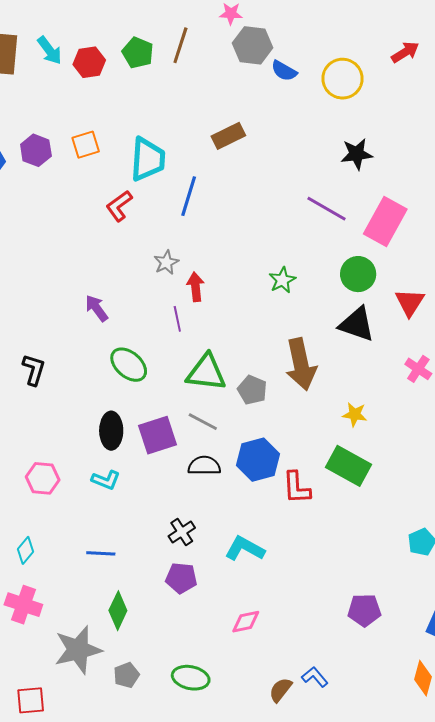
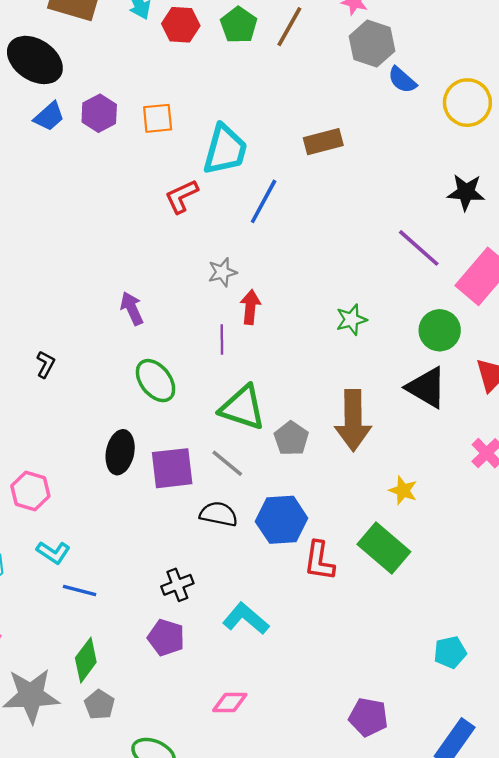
black L-shape: (34, 370) -> (46, 364), size x0.7
cyan L-shape: (106, 480) -> (53, 552), moved
gray pentagon: (126, 675) -> (99, 705), moved, turned -30

